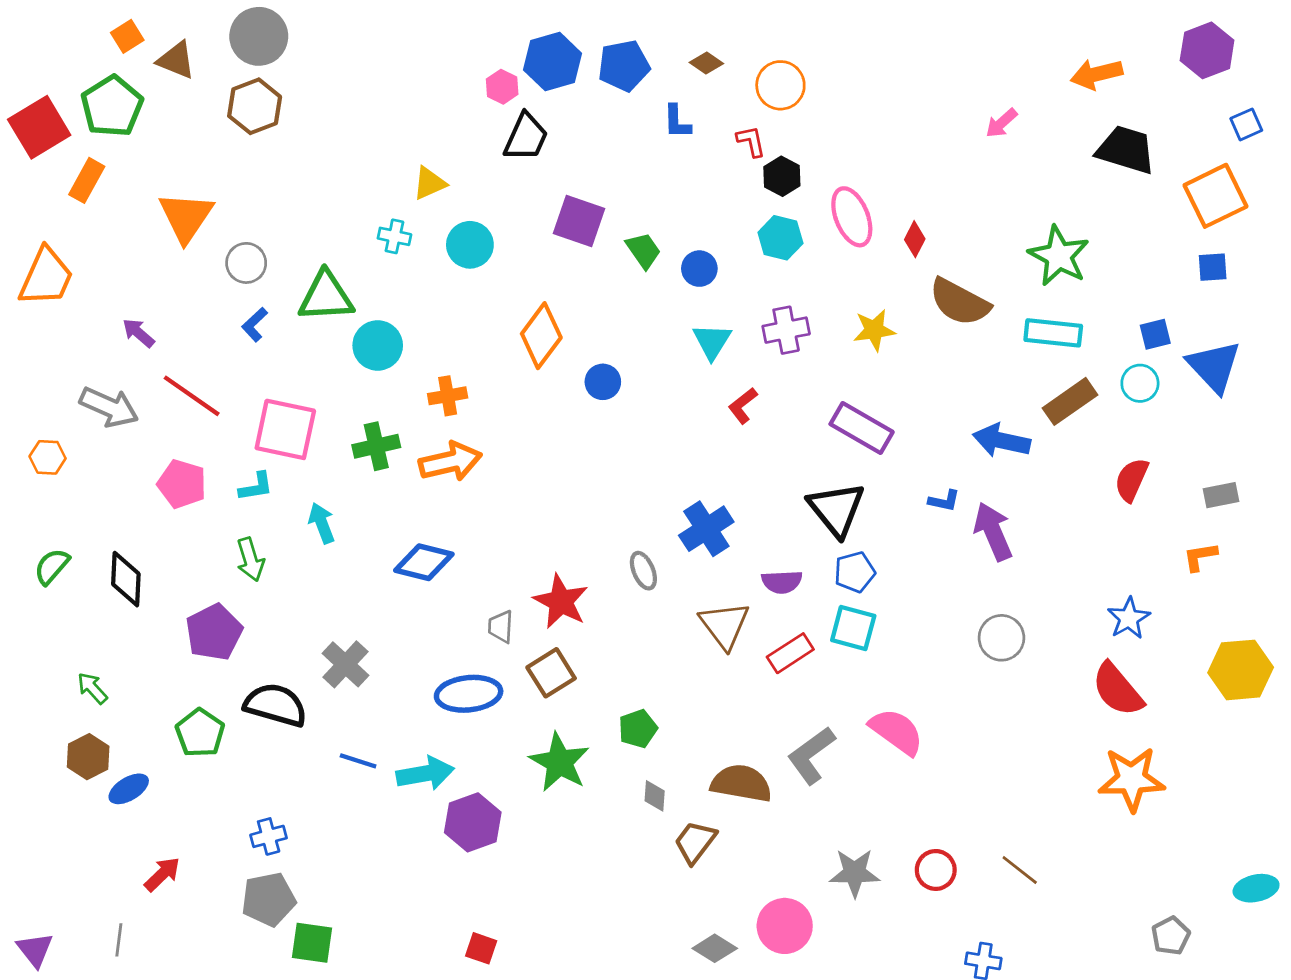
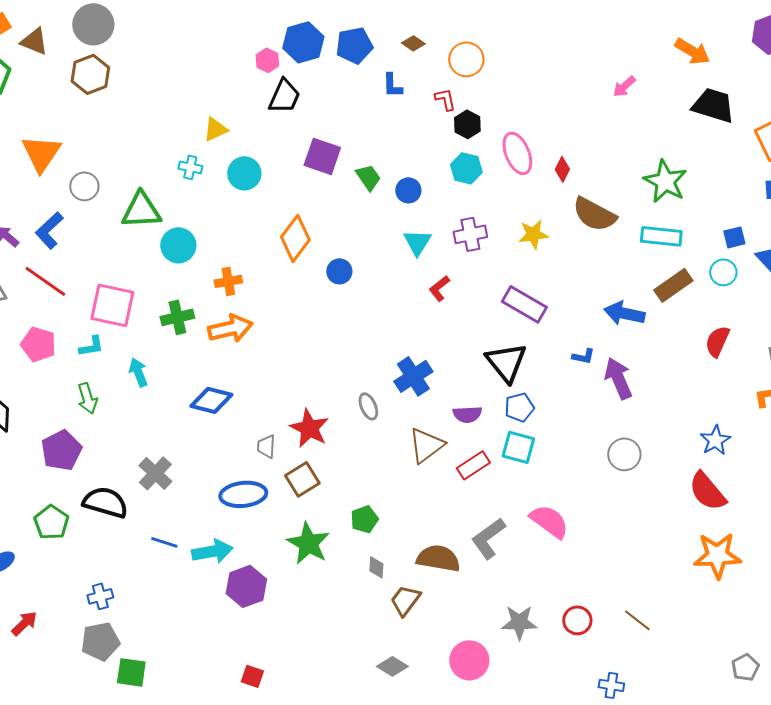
orange arrow: (1097, 74) -> (692, 51), turned -135
blue L-shape: (255, 324) -> (49, 230), moved, size x1.5
brown triangle: (725, 625) -> (426, 445), turned 30
gray diamond: (715, 948) -> (392, 666), moved

